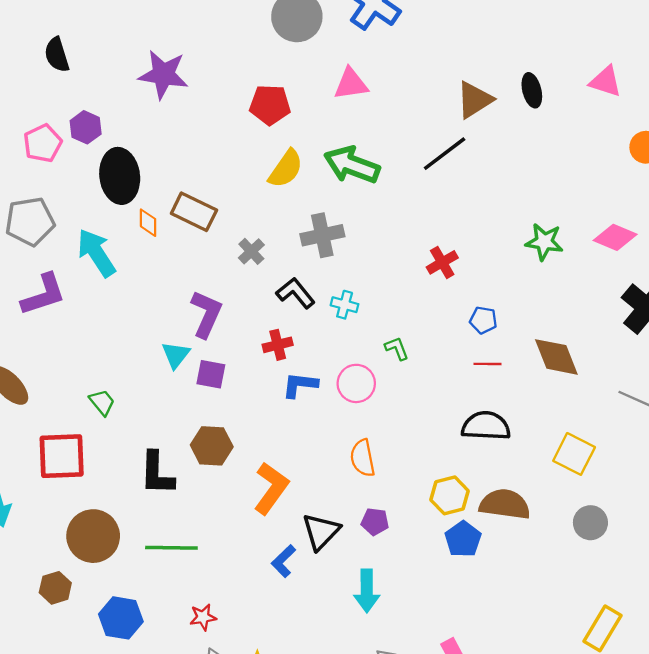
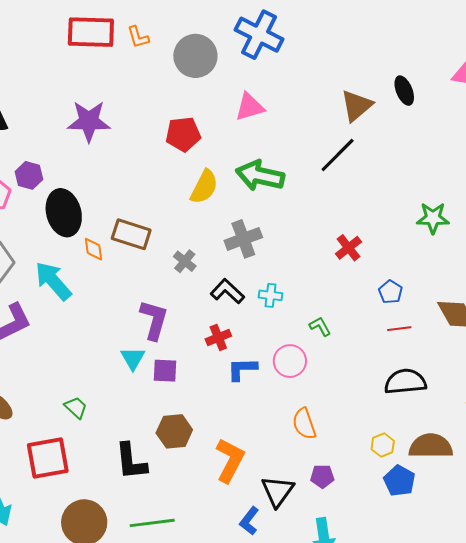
blue pentagon: (483, 320) -> (390, 292), turned 30
yellow hexagon: (450, 495) -> (383, 445), size x0.7

